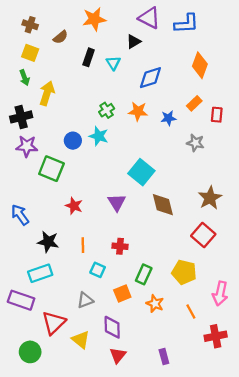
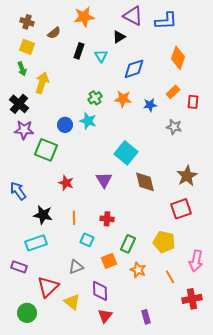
black cross: (21, 117) -> (19, 104), turned -36
red square: (203, 235) -> (181, 209), turned 30
purple rectangle: (21, 300) -> (19, 267), size x0.7

